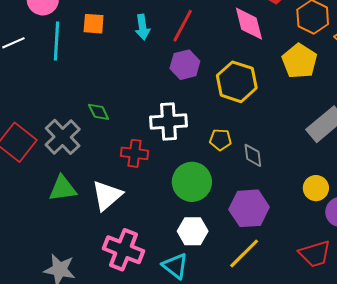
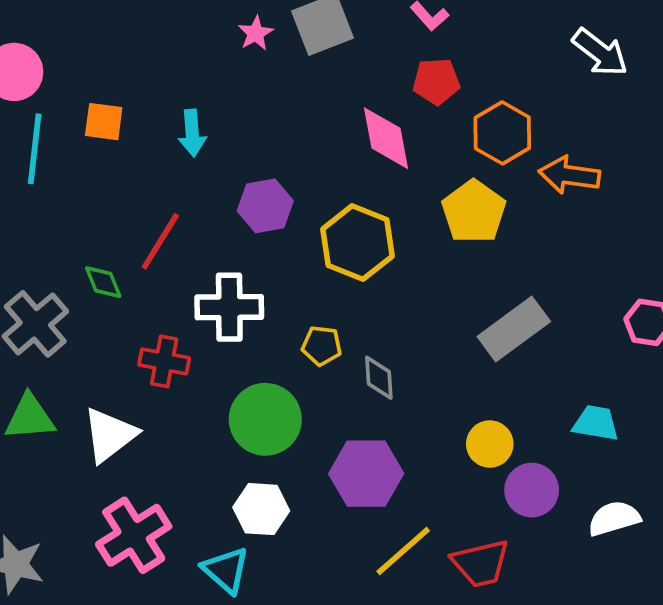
red line: (183, 26) -> (160, 241), moved
pink cross: (123, 250) -> (134, 535), turned 33
yellow line: (244, 253) -> (403, 551), moved

